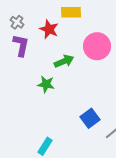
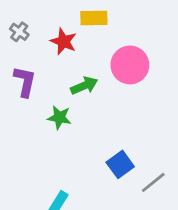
purple L-shape: (21, 45) -> (25, 82), moved

